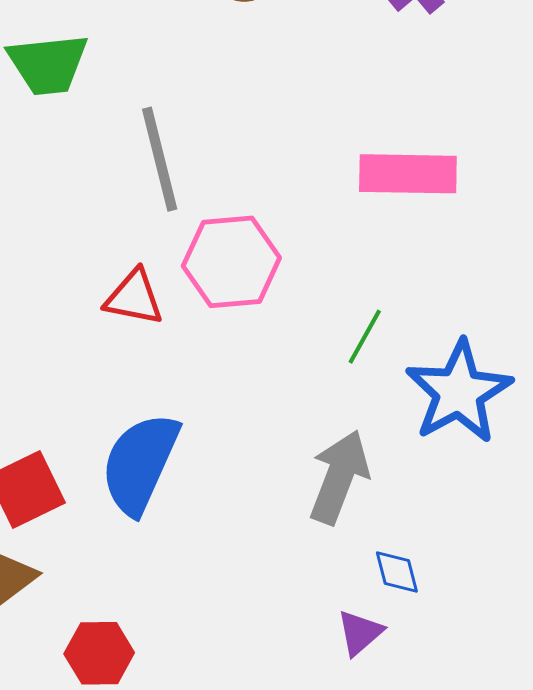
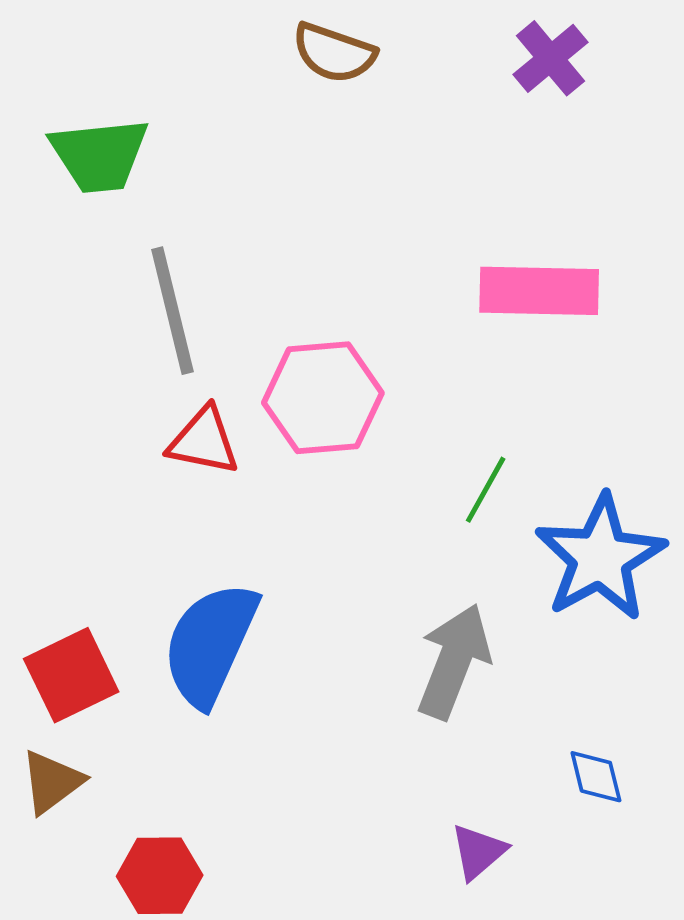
gray line: (160, 159) -> (172, 311), moved
blue diamond: (397, 572) -> (596, 777), moved

